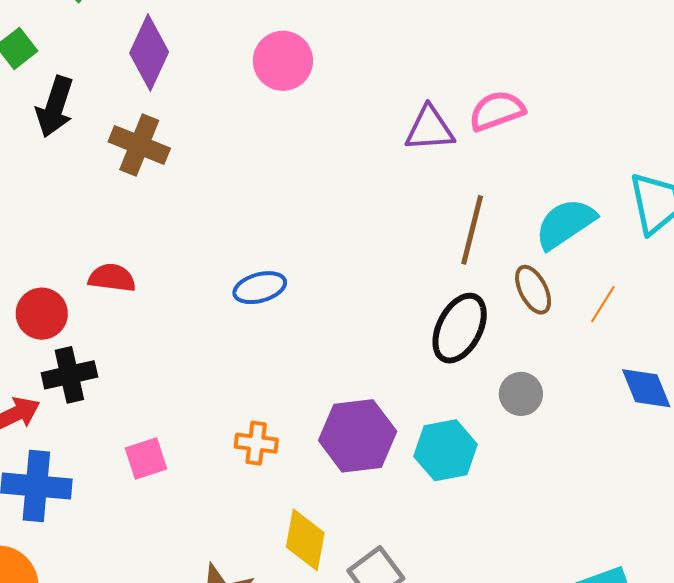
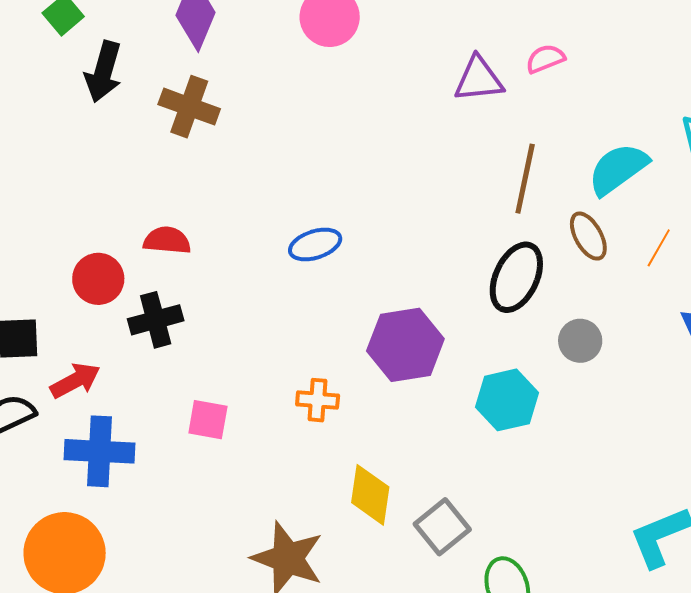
pink semicircle: (497, 111) -> (545, 59), size x0.7
black cross: (69, 375) -> (156, 320), moved
purple hexagon: (358, 436) -> (405, 345), moved
pink square: (146, 458) -> (208, 420), turned 30

